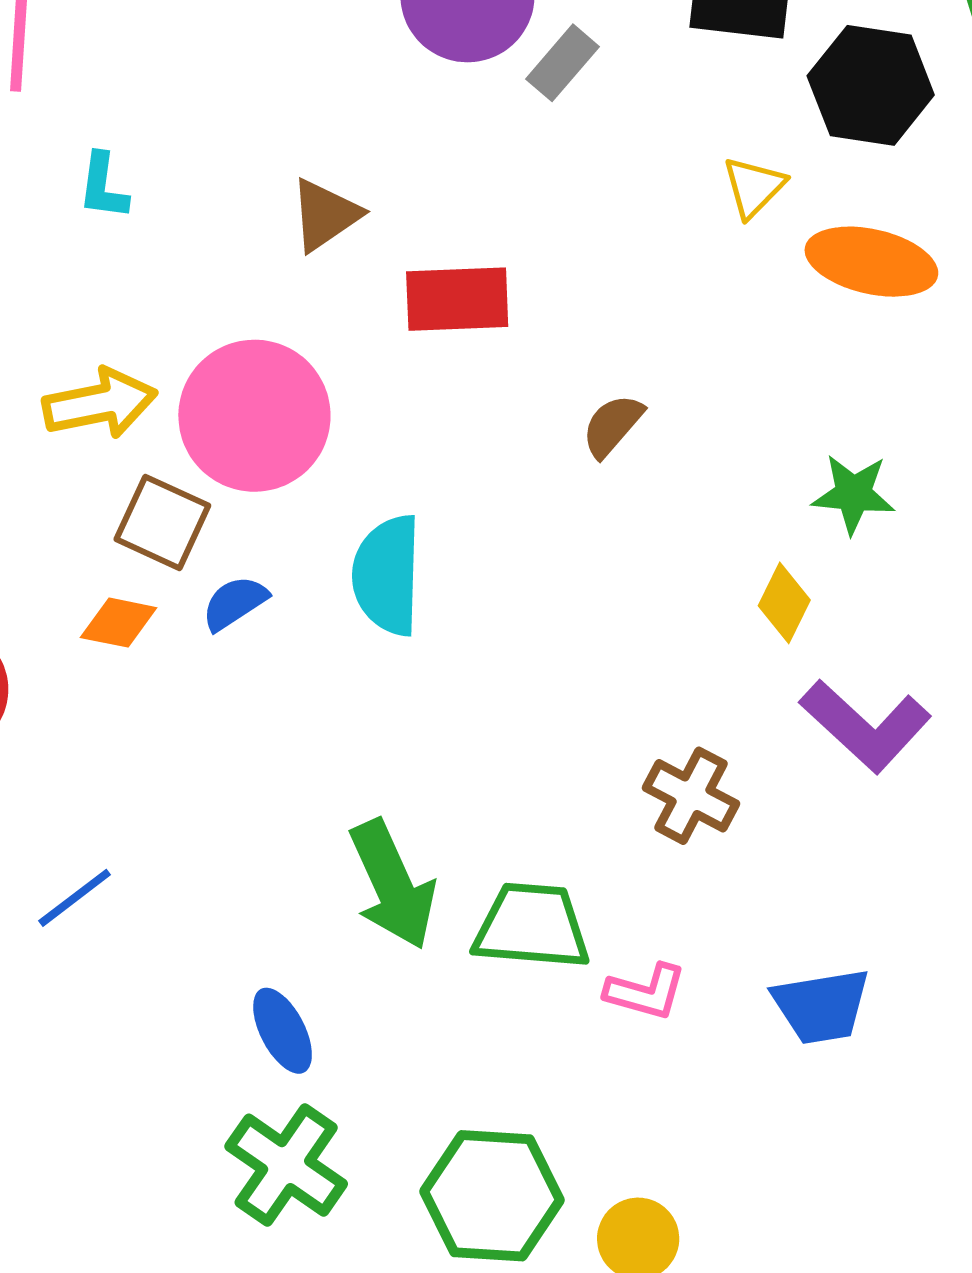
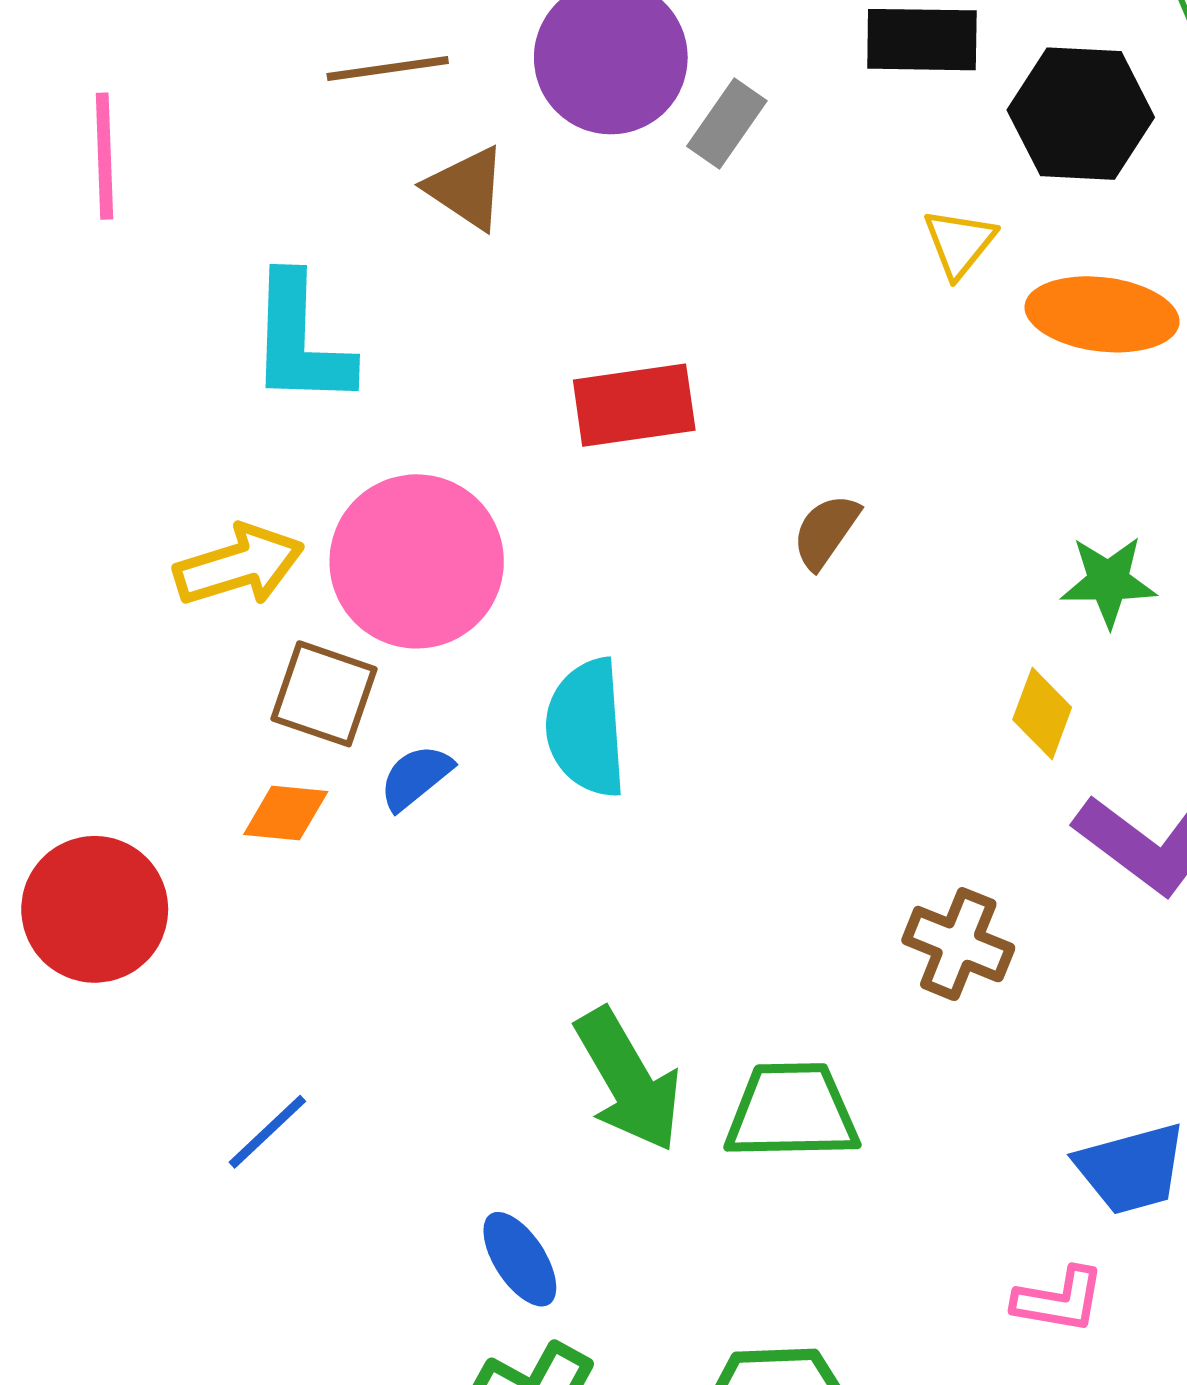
cyan L-shape: (103, 186) -> (300, 341), moved, size x1.8
brown triangle: (325, 215) -> (466, 188), moved, turned -46
pink L-shape: (646, 992) -> (1059, 1300), moved

